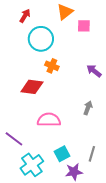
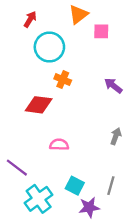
gray arrow: (88, 108) -> (116, 136), moved
pink semicircle: (49, 120) -> (59, 145), size x0.7
cyan square: (62, 154) -> (75, 186), turned -35

